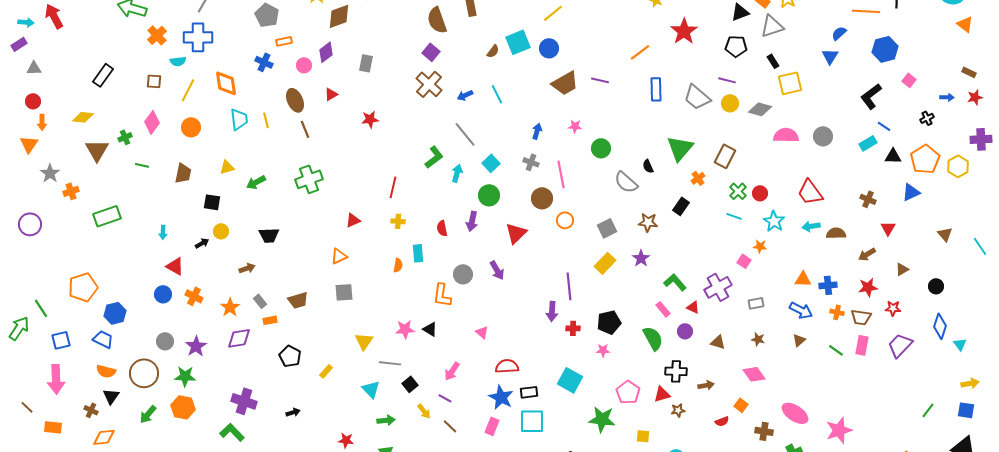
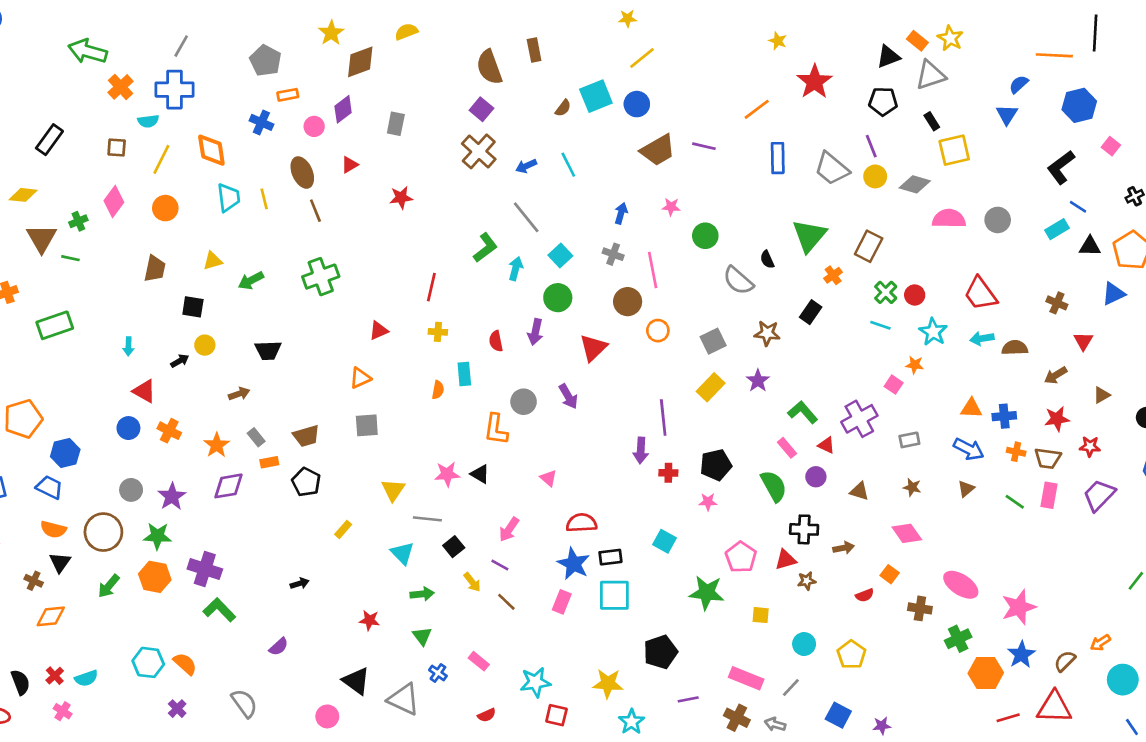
purple line: (727, 80) -> (871, 146), turned 54
green line: (142, 165) -> (70, 258), moved
black pentagon: (290, 356) -> (306, 482), moved
cyan square: (570, 380) -> (664, 541), size x0.7
purple cross: (244, 401) -> (205, 569), moved

